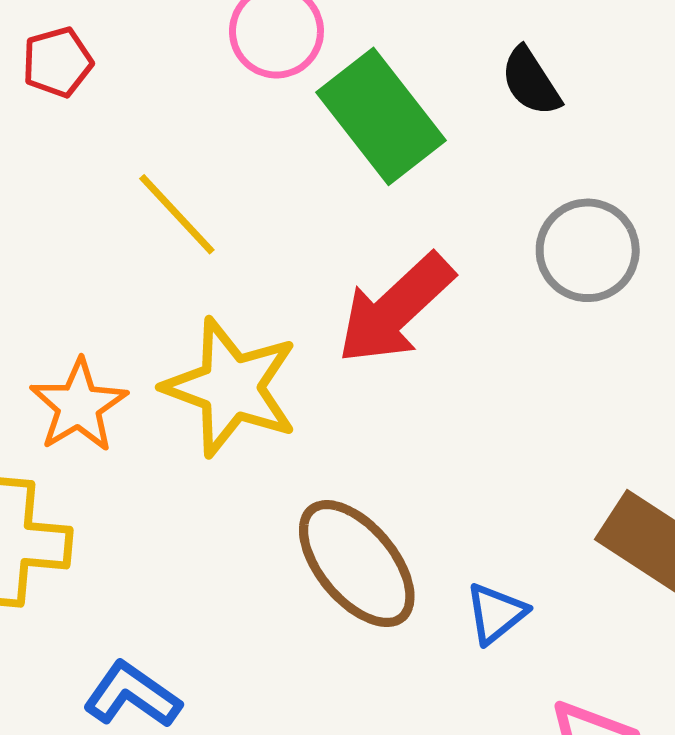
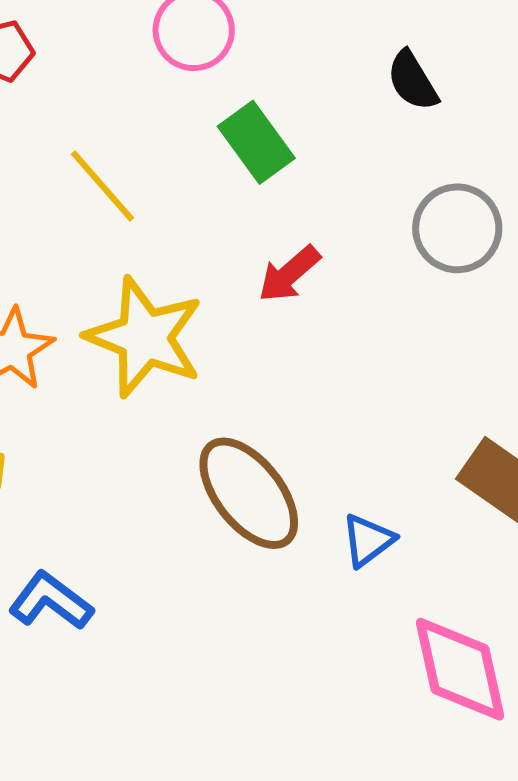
green rectangle: (381, 116) -> (256, 142), moved, size x0.7
red arrow: (395, 309) -> (289, 274), size x0.6

